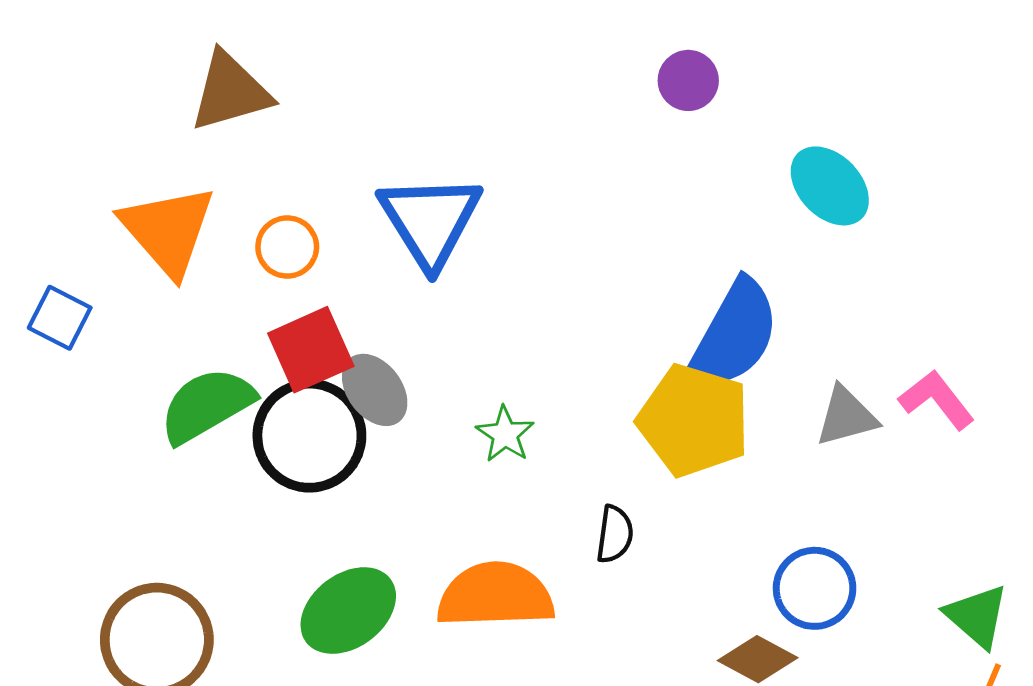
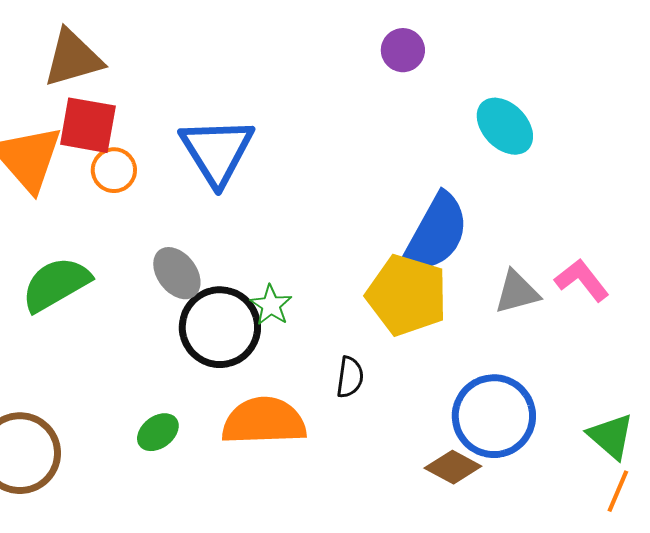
red square: (311, 350) -> (88, 125), moved, turned 34
black circle: (309, 436) -> (220, 327), moved
blue circle: (815, 588) -> (494, 416), size x1.4
green ellipse: (348, 611) -> (158, 432), size x0.6

